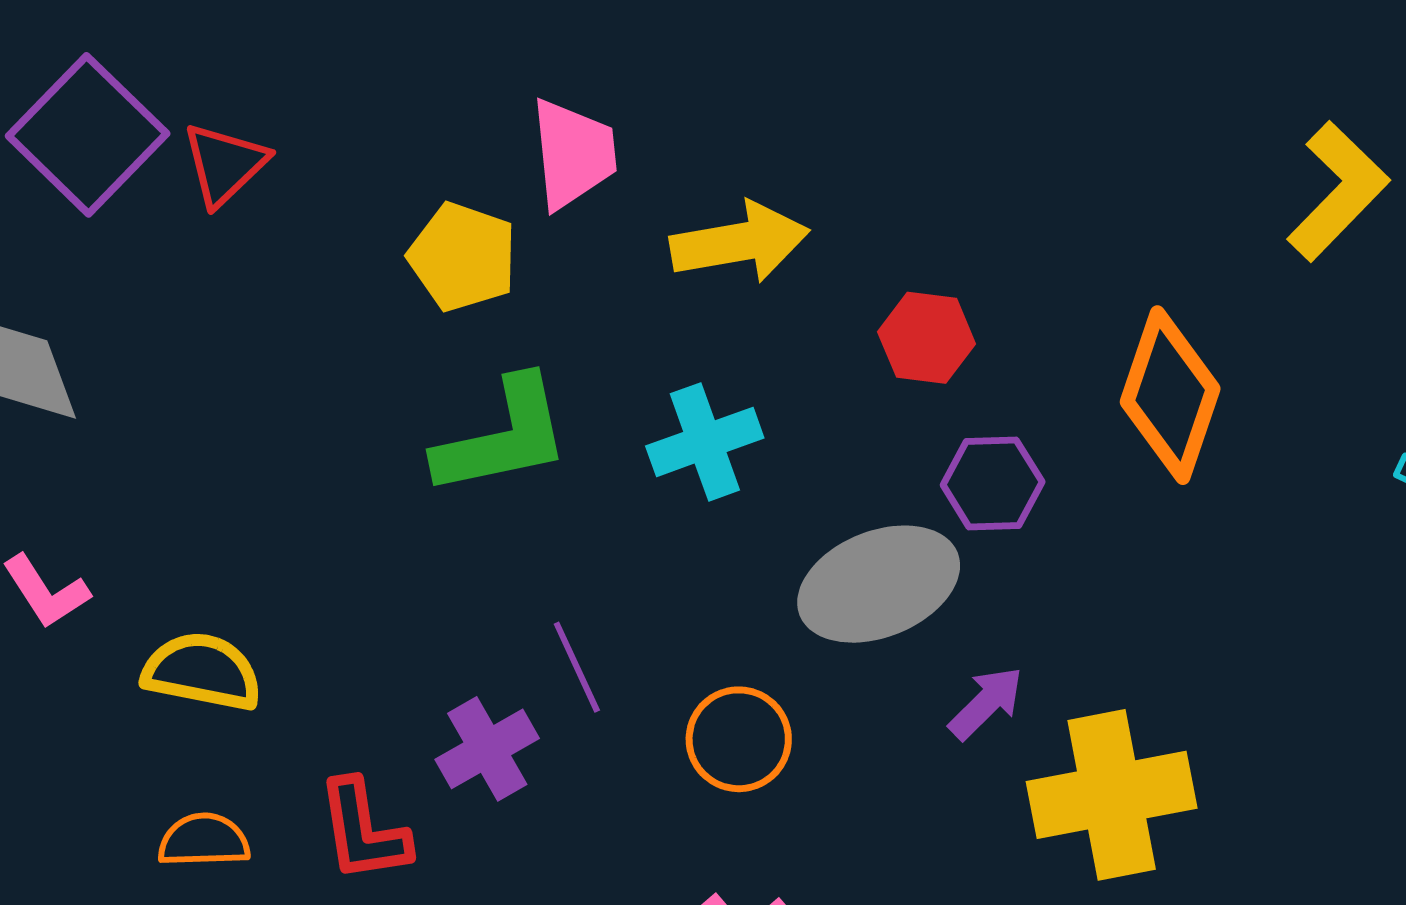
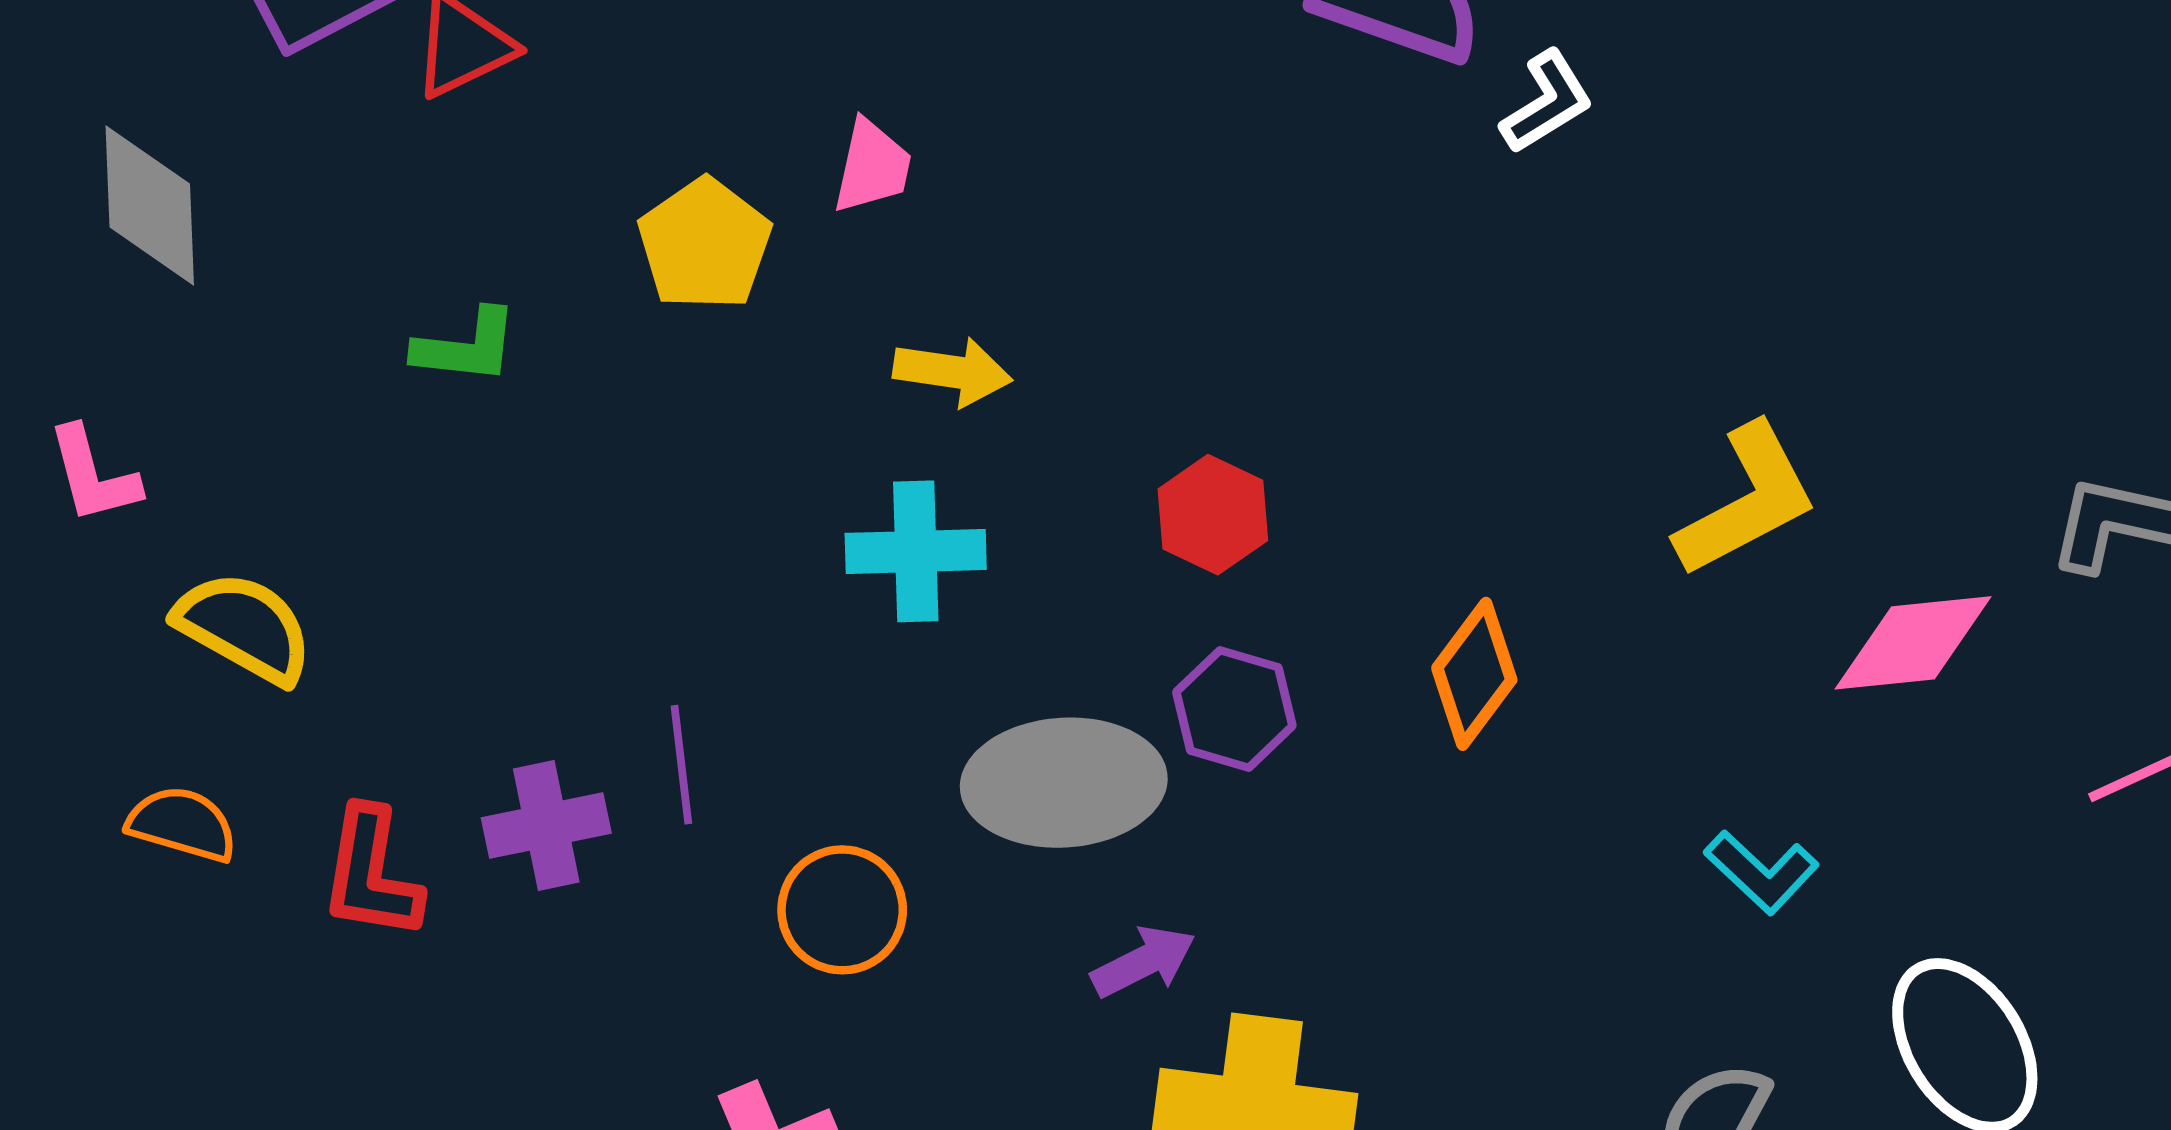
pink trapezoid: (573, 154) -> (872, 166), size x0.7
yellow arrow: (740, 242) -> (953, 372), moved, size x0.7
orange diamond: (1170, 395) -> (1474, 674), size x0.7
green L-shape: (503, 437) -> (466, 346), moved, size x0.6

